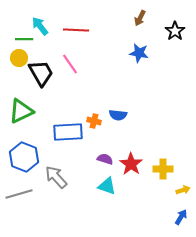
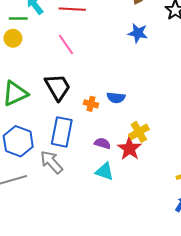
black trapezoid: (41, 73) -> (58, 87), moved
blue rectangle: (68, 132) -> (62, 132), moved, turned -76
yellow cross: (163, 169) -> (139, 132), moved, turned -30

